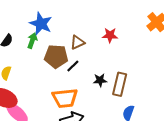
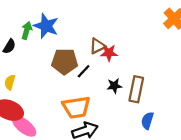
red star: (110, 35) -> (109, 53), moved
green arrow: (32, 41) -> (27, 31), moved
brown triangle: (77, 42) -> (97, 46), moved

